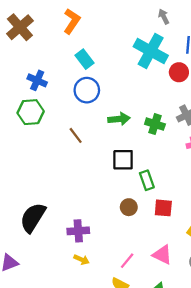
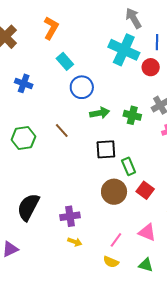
gray arrow: (164, 17) -> (133, 18), size x1.5
blue circle: (87, 90) -> (82, 87), moved
green hexagon: (31, 112) -> (23, 138), moved
brown circle: (129, 207) -> (114, 192), size x1.6
red square: (163, 208) -> (145, 190), turned 36

